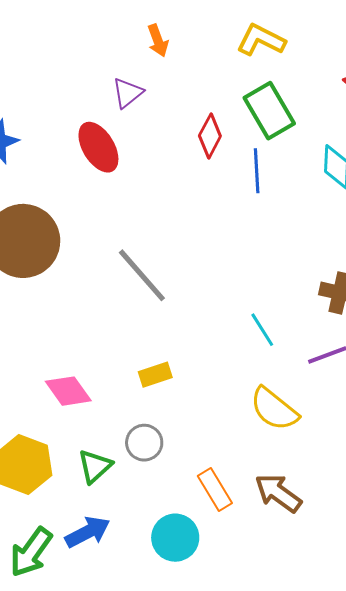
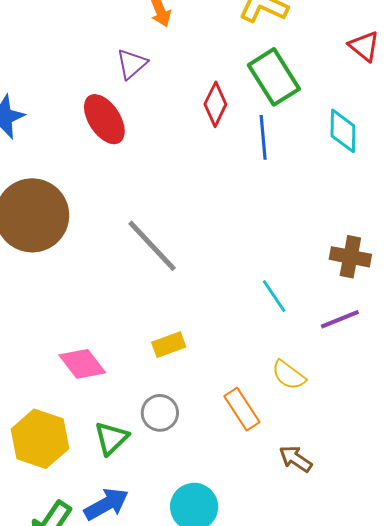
yellow semicircle: (274, 409) -> (289, 375), size x0.7
orange rectangle: (215, 490) -> (242, 409), moved
brown arrow: (278, 493) -> (296, 459), size x0.7

